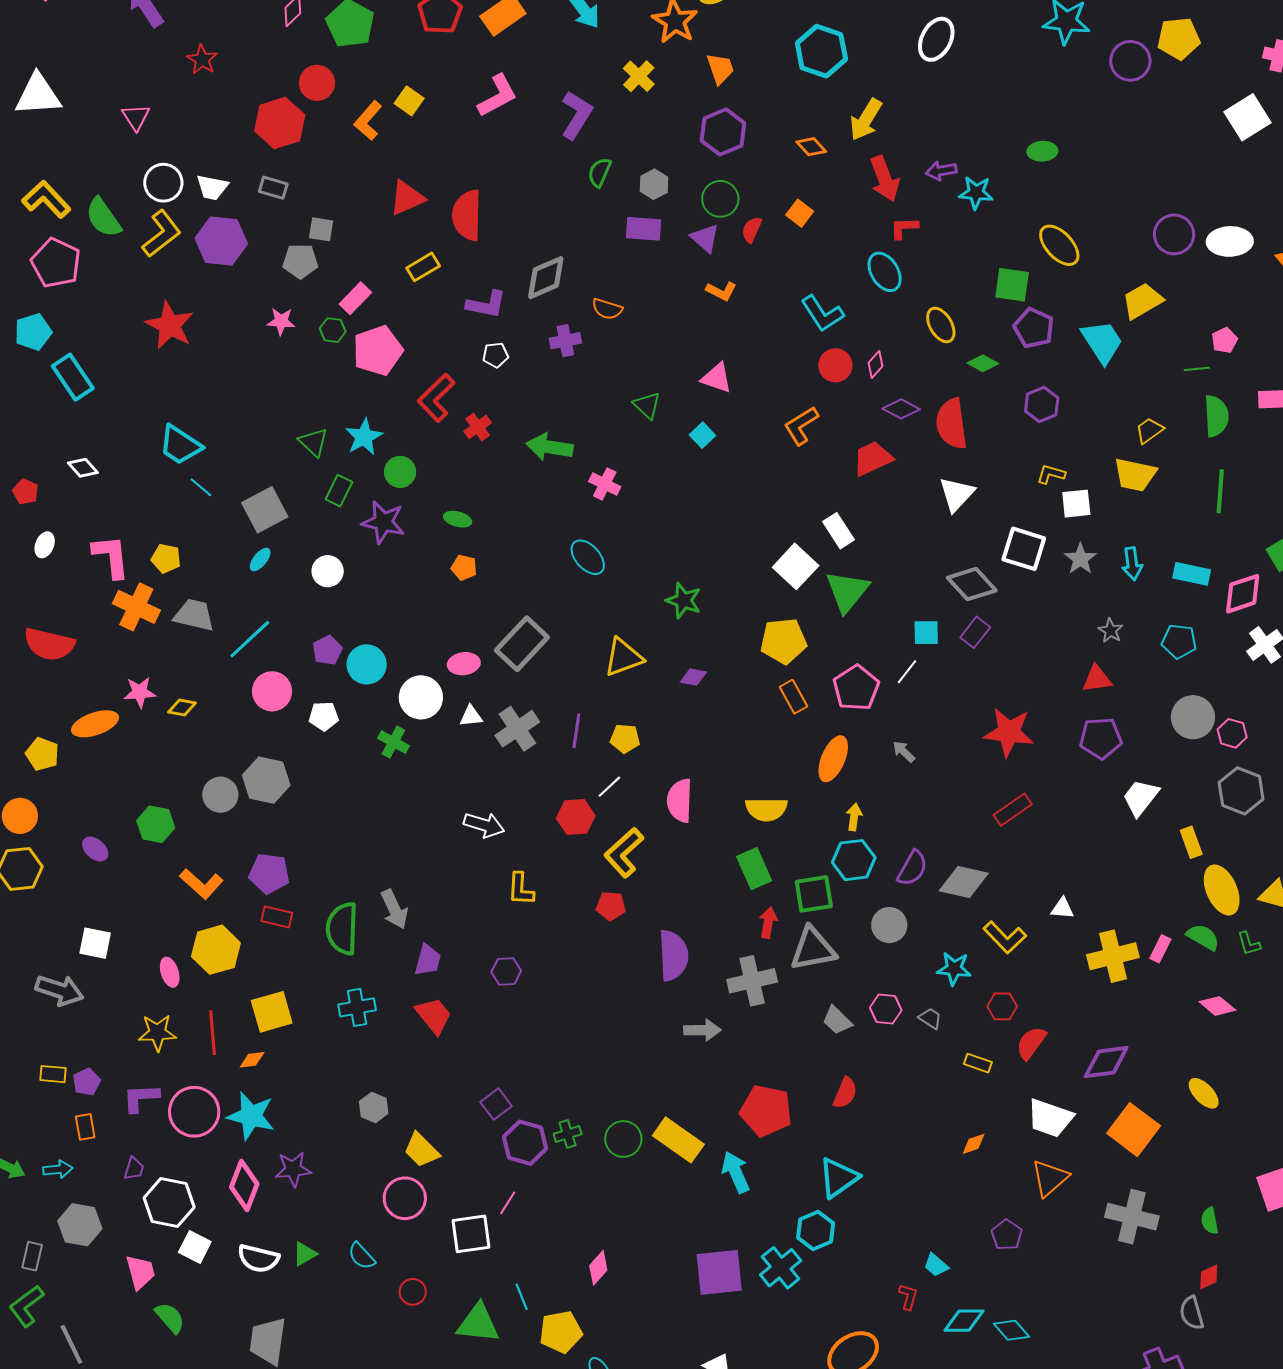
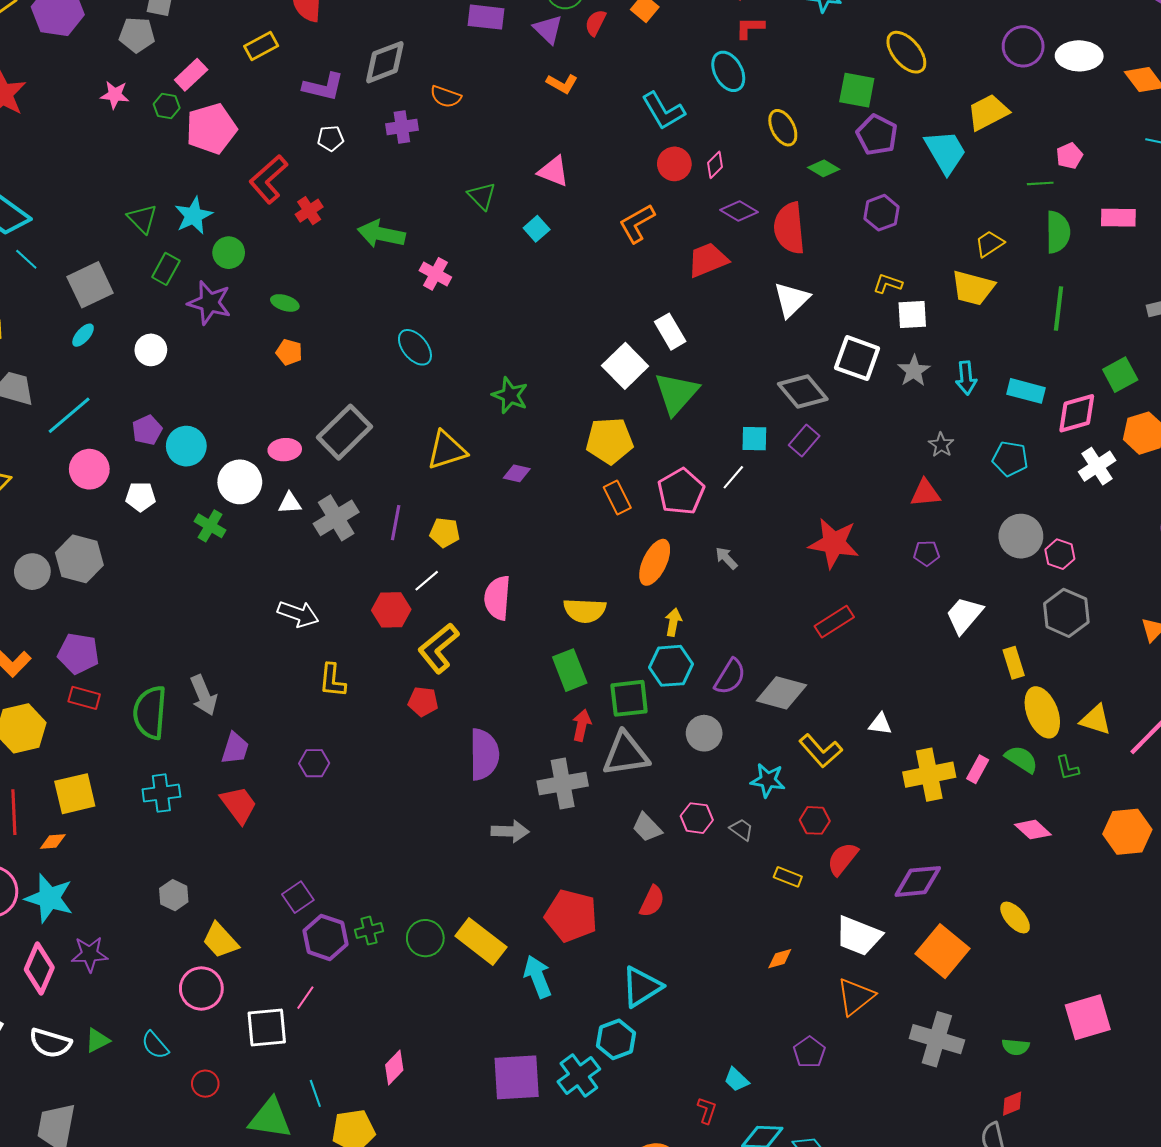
purple pentagon: (1101, 738) -> (927, 553), size x0.6
green semicircle: (1210, 1221) -> (1016, 1047), turned -76

